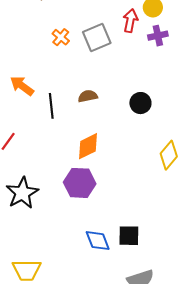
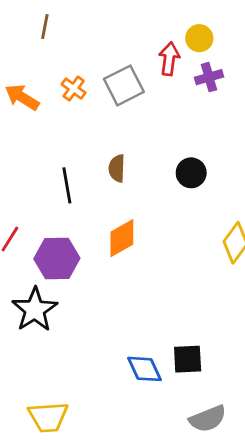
orange arrow: (22, 86) -> (22, 97), moved
brown semicircle: (88, 96) -> (117, 168), turned -72
purple hexagon: (80, 183) -> (57, 258), moved

